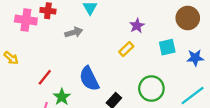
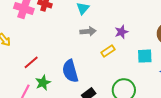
gray arrow: (74, 32) -> (88, 31), moved

